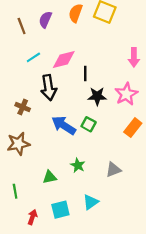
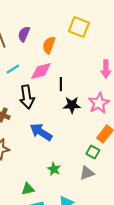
orange semicircle: (76, 13) -> (49, 45), moved
green square: (89, 124) -> (93, 152), moved
green triangle: (50, 177) -> (28, 189), moved

